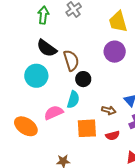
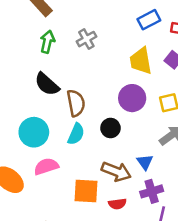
cyan circle: (36, 76) -> (34, 132), moved
black circle: (83, 79) -> (110, 128), moved
cyan semicircle: (73, 100) -> (76, 134), moved
brown arrow: (109, 110) -> (116, 171), size x1.6

